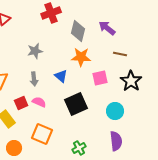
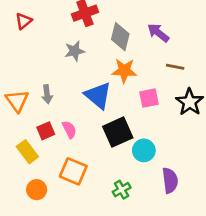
gray star: (35, 51) -> (75, 51), moved
blue triangle: (61, 76) -> (98, 95), size x1.6
gray arrow: (34, 79) -> (47, 94), moved
pink semicircle: (39, 102) -> (69, 129), turned 40
cyan circle: (115, 111) -> (144, 150), moved

